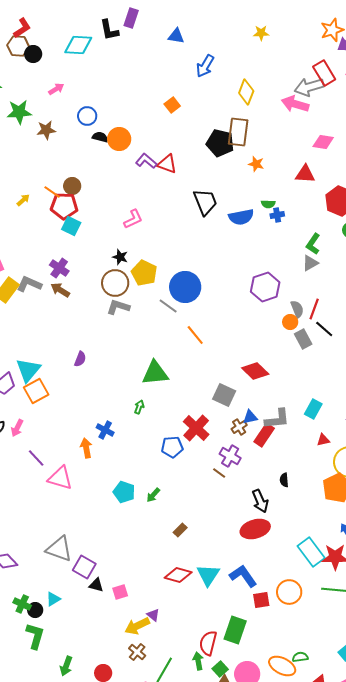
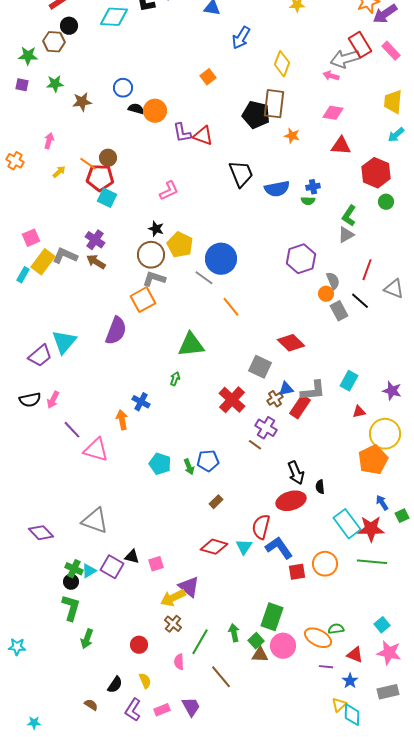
brown hexagon: (18, 46) -> (54, 42), moved
pink arrow: (56, 89) -> (49, 141), moved, turned -42
pink arrow: (295, 104) -> (331, 76), size x0.6
green star: (19, 112) -> (55, 84), size x0.7
pink diamond: (323, 142) -> (333, 113), moved
purple L-shape: (146, 161) -> (182, 133), turned -140
green semicircle: (268, 204) -> (308, 201), moved
red line: (314, 309) -> (367, 270), moved
purple semicircle: (80, 359) -> (116, 331), size x1.8
orange square: (36, 391) -> (143, 300), moved
blue pentagon: (172, 447) -> (208, 461), moved
black semicircle: (284, 480) -> (320, 487), moved
green arrow: (153, 495) -> (189, 467), turned -63
purple square: (84, 567) -> (112, 567), moved
cyan triangle: (208, 575) -> (244, 547), size x0.7
green cross: (22, 604) -> (74, 569), moved
purple triangle: (153, 615) -> (189, 587), size x1.6
green rectangle: (235, 630) -> (272, 617), moved
red semicircle: (208, 643) -> (261, 527), moved
green arrow: (66, 666) -> (87, 639), moved

